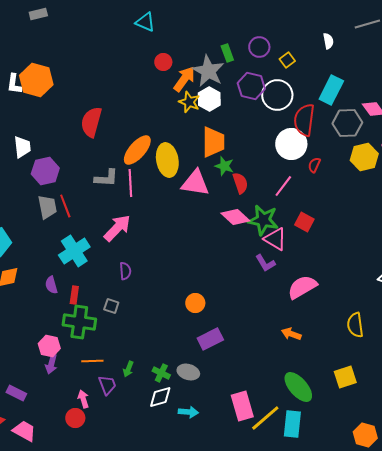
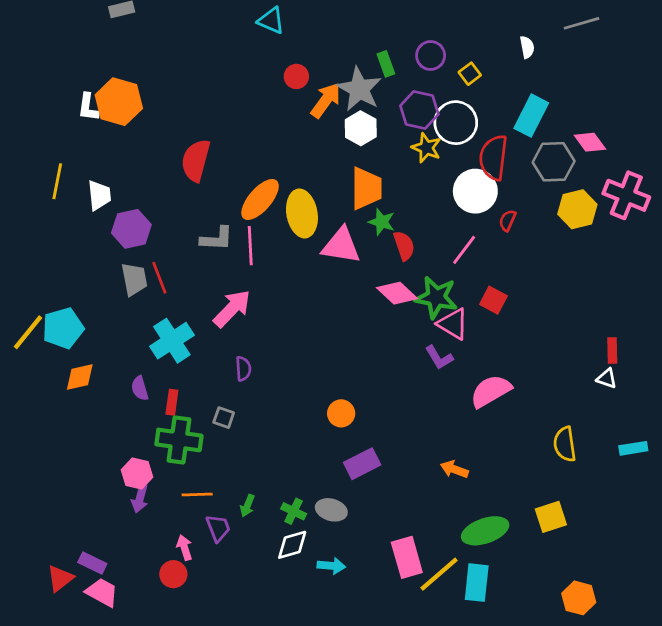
yellow star: (189, 102) -> (426, 148), moved
orange arrow: (291, 334) -> (454, 469), moved
green ellipse: (298, 387) -> (485, 531), turned -68
purple rectangle: (16, 393) -> (92, 563), moved

